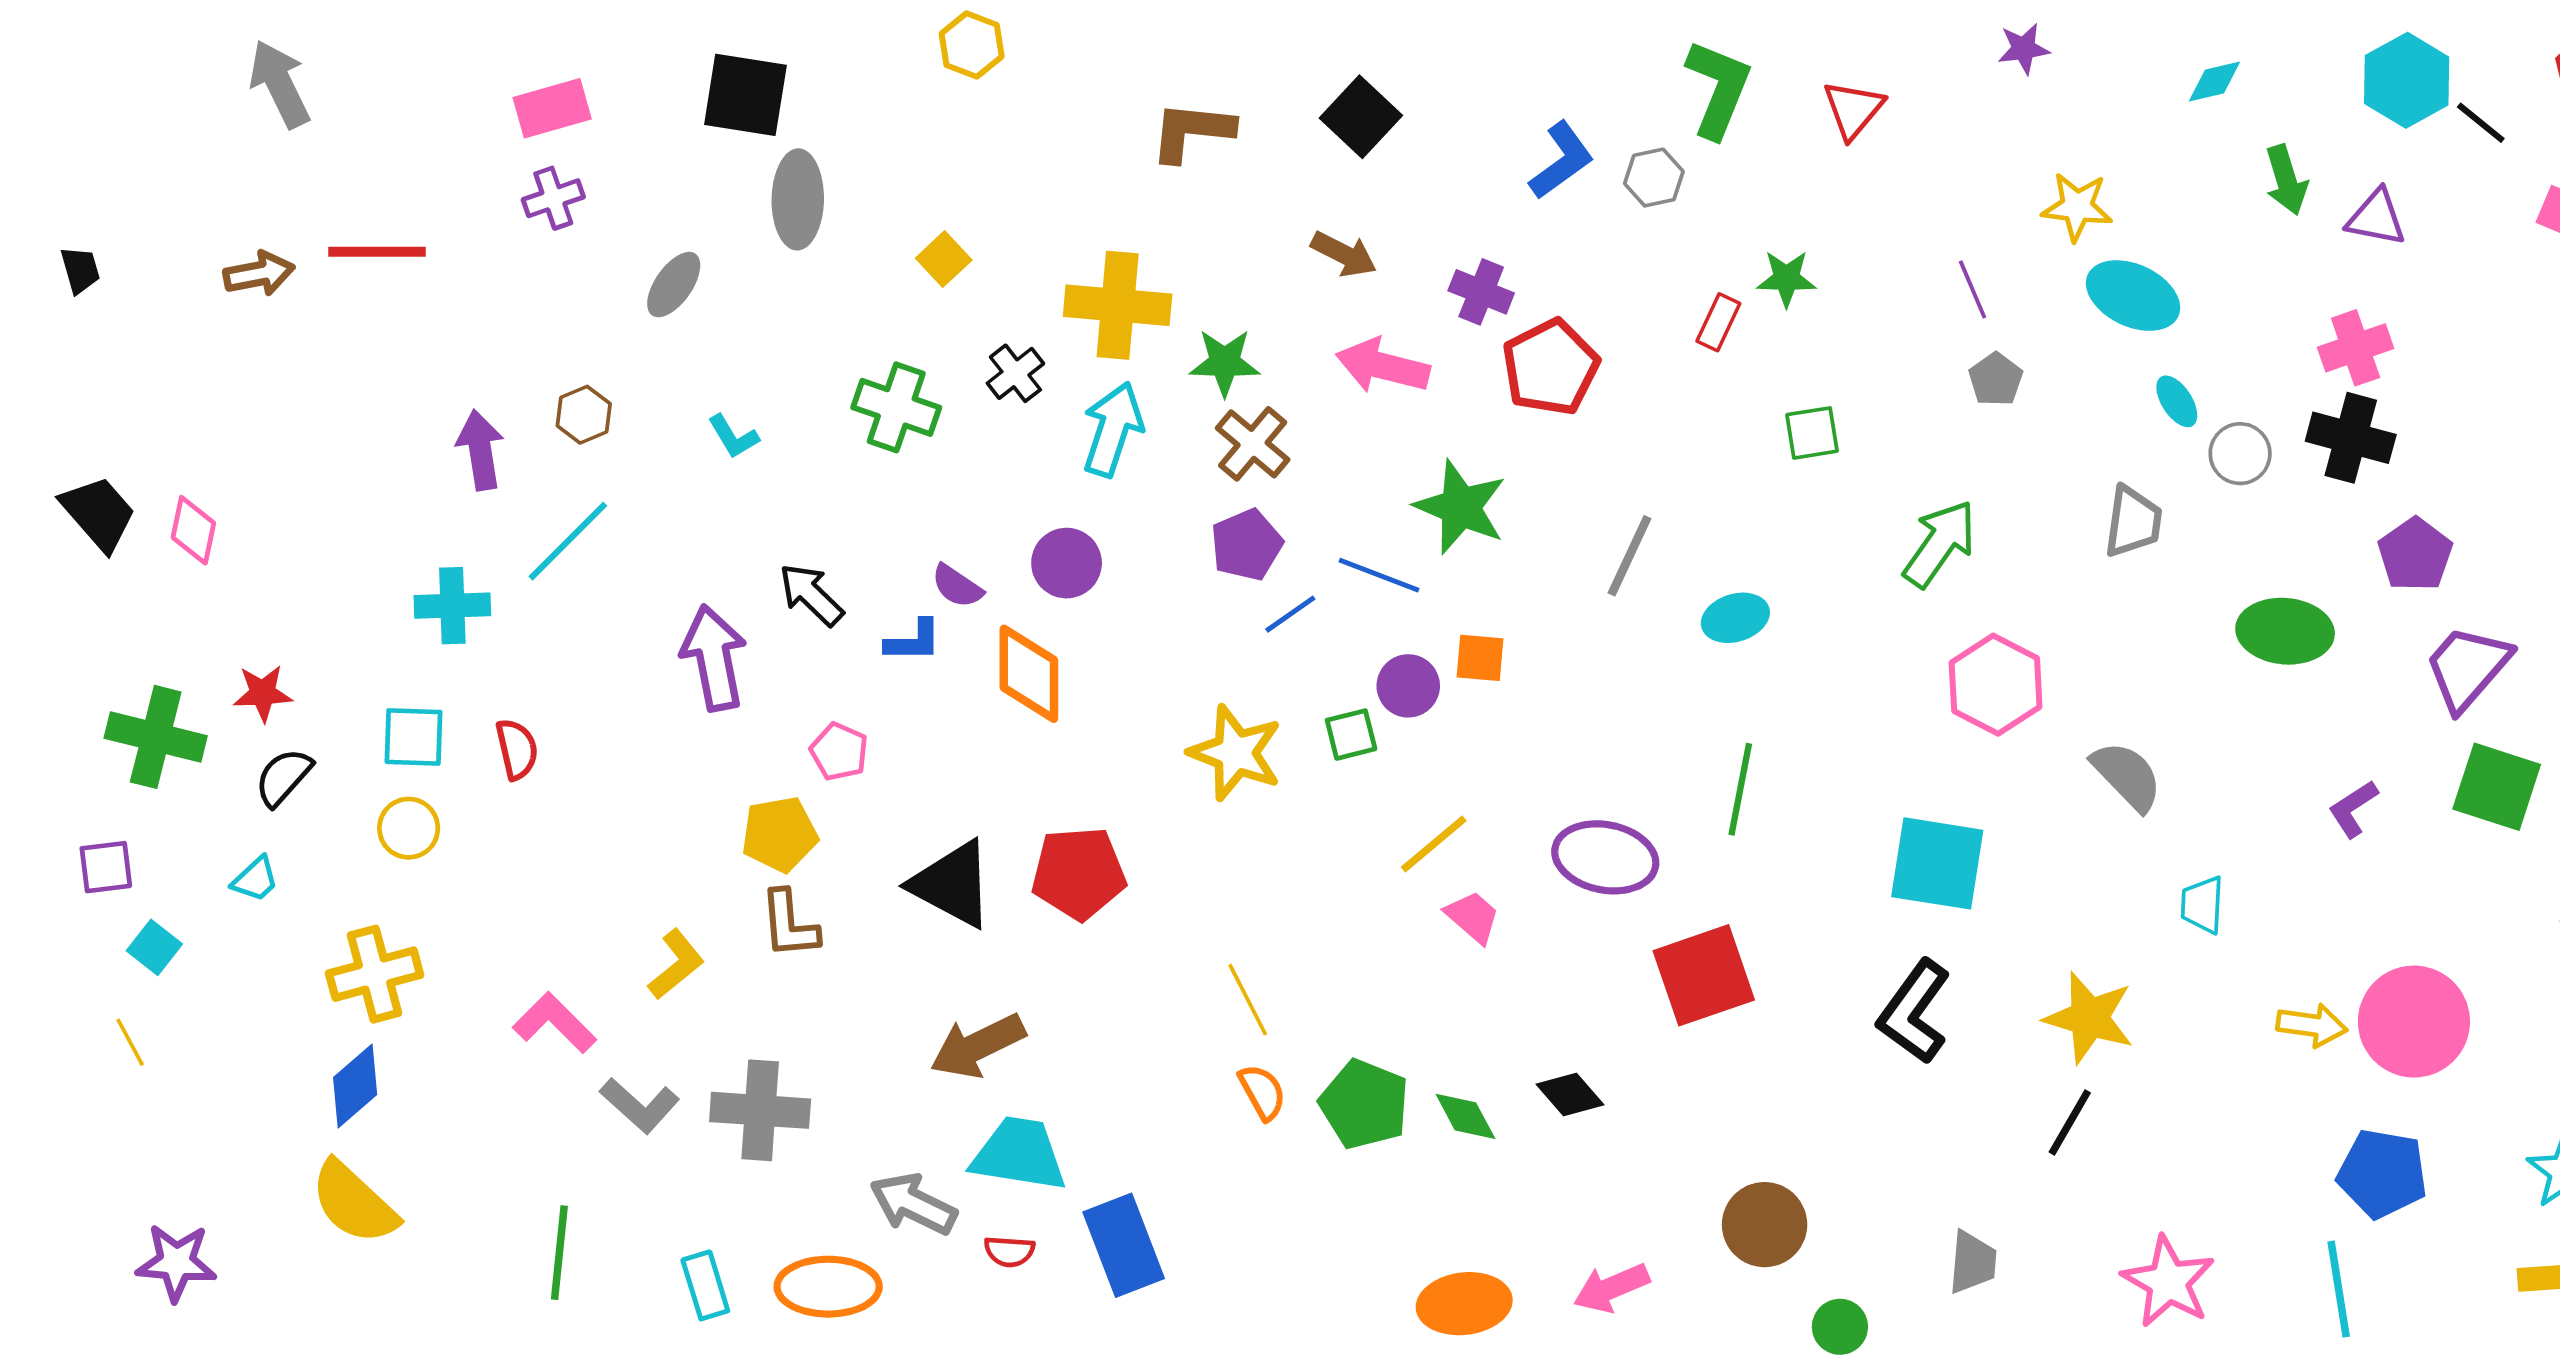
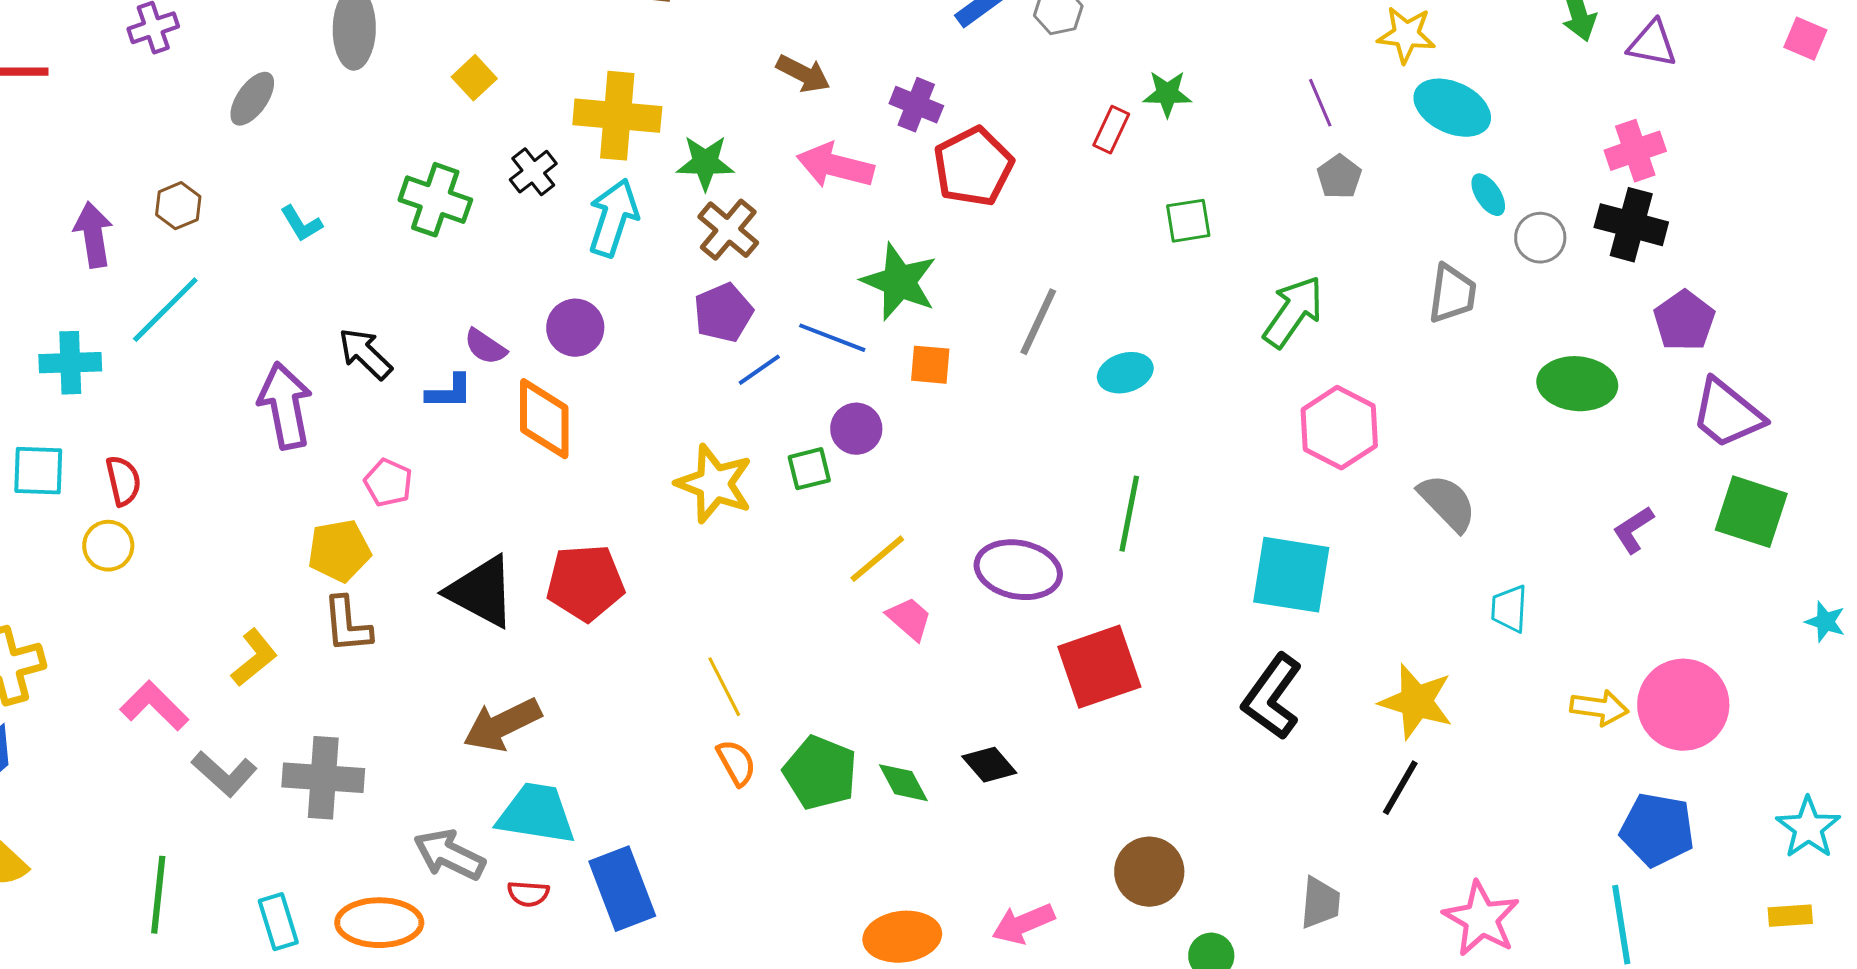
orange square: (1480, 658) -> (930, 365), moved
purple trapezoid: (2467, 668) -> (1727, 414), turned -92
yellow circle: (409, 828) -> (108, 546), moved

